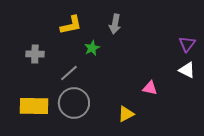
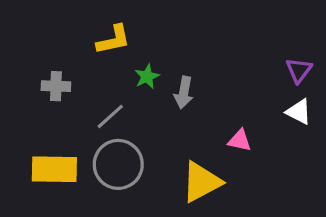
gray arrow: (115, 24) -> (184, 93), moved
yellow triangle: (126, 114) -> (201, 182), size x1.6

